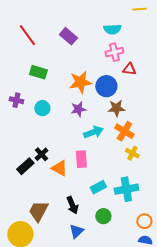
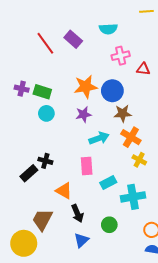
cyan semicircle: (112, 29) -> (108, 29), moved
red line: (27, 35) -> (45, 43), moved
red triangle: (129, 69) -> (143, 69), moved
green rectangle: (38, 72) -> (42, 92), moved
purple cross: (16, 100) -> (22, 89), moved
black cross: (41, 154) -> (45, 161), turned -32
orange triangle: (59, 168) -> (64, 191), moved
cyan rectangle: (98, 187) -> (108, 182), moved

